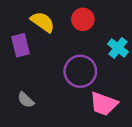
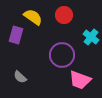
purple rectangle: (21, 45) -> (16, 35), turned 30

